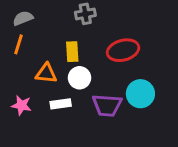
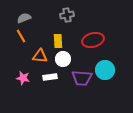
orange line: (19, 44) -> (21, 36), turned -48

